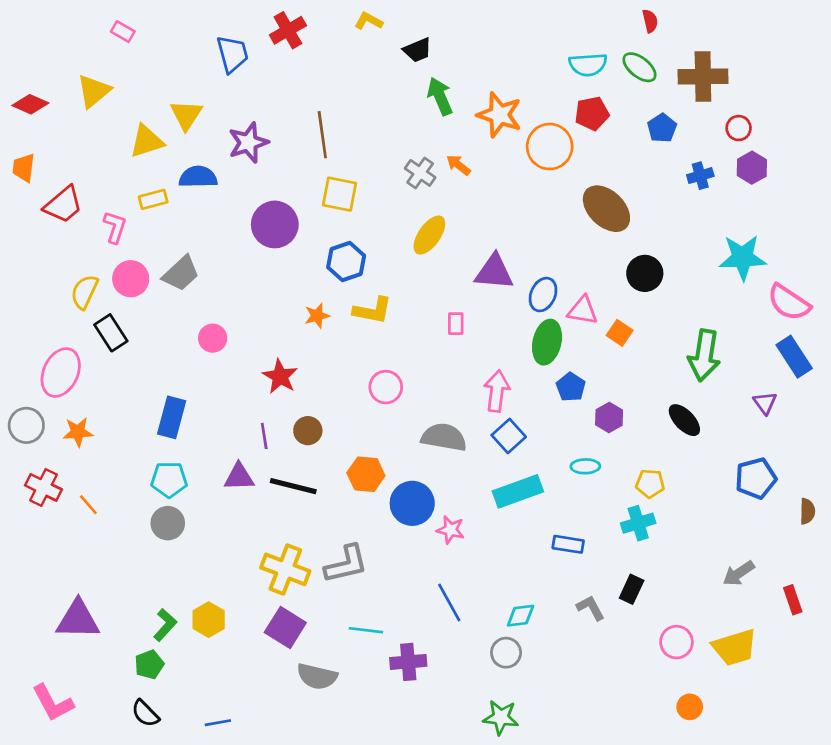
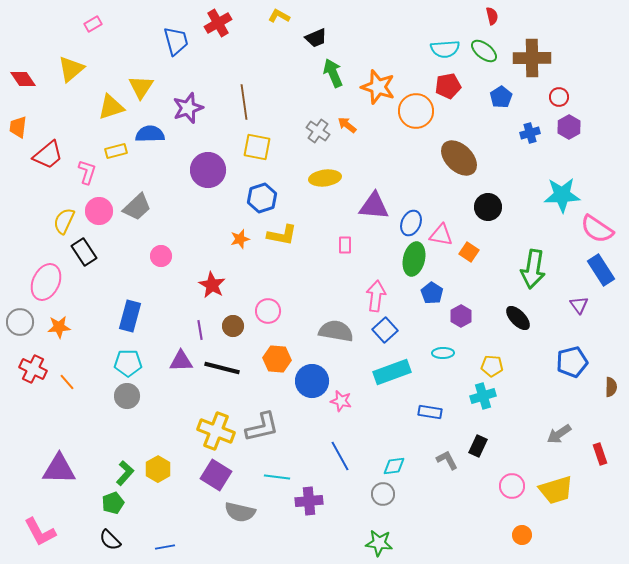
pink rectangle: (123, 32) -> (93, 24), turned -60
red diamond: (30, 104) -> (23, 79), turned 32
yellow ellipse: (429, 235) -> (325, 178), turned 48
pink circle: (386, 387) -> (268, 311), moved

